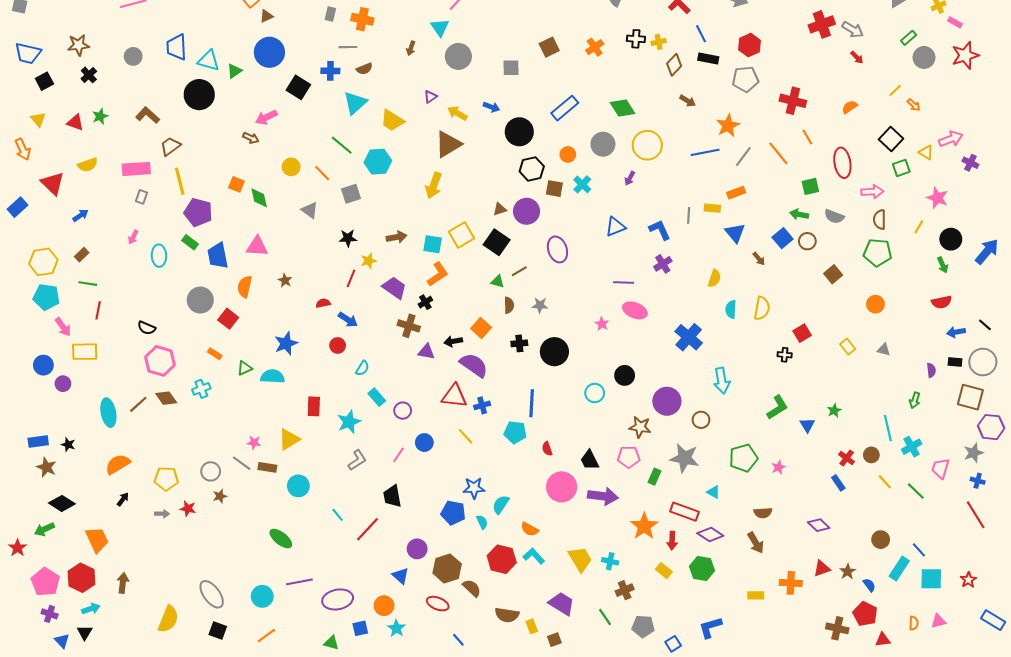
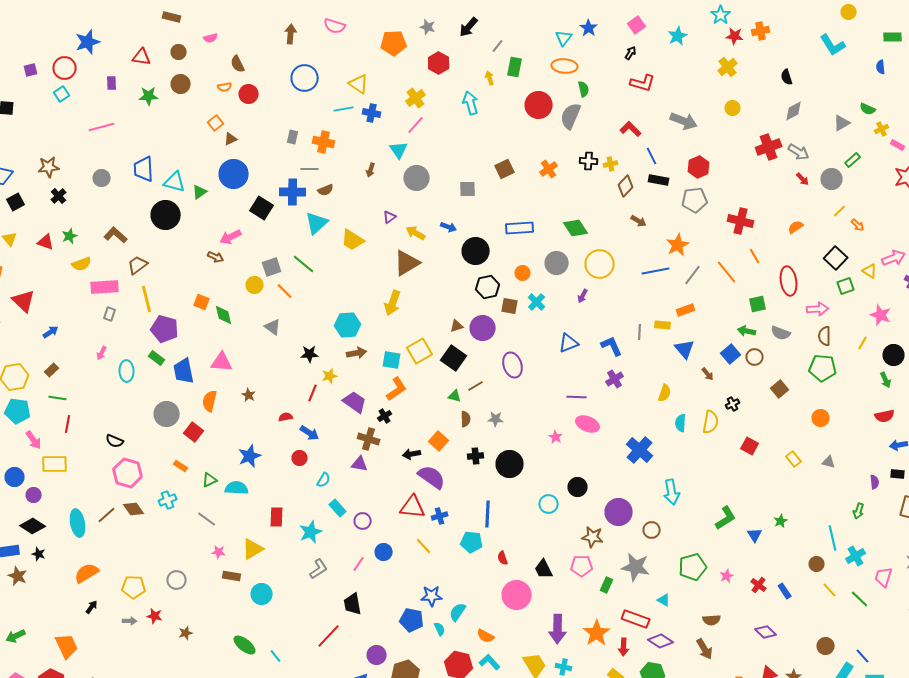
gray circle: (924, 57) -> (832, 179), moved
blue cross: (330, 71) -> (293, 192), size x1.4
blue rectangle: (565, 108) -> (520, 228), turned 36
cyan hexagon: (378, 162) -> (348, 325), moved
yellow semicircle: (88, 165) -> (82, 264), moved
gray square: (351, 194) -> (272, 267), moved
red square: (802, 333) -> (750, 446), turned -30
purple triangle: (426, 352) -> (360, 464), moved
black cross: (785, 355) -> (733, 404), moved, turned -32
red cross: (847, 458) -> (759, 585), moved
gray line: (242, 463) -> (207, 519), moved
brown star: (220, 496) -> (186, 633), moved
purple arrow: (603, 496) -> (558, 629), moved, turned 84
black diamond: (62, 503) -> (33, 526), moved
cyan line: (338, 515) -> (276, 656), moved

